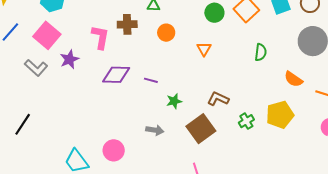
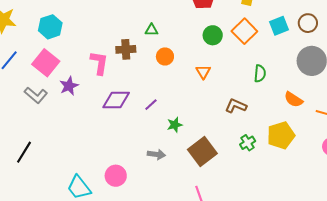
purple line: (151, 80) -> (151, 105), turned -56
brown L-shape: (218, 99) -> (236, 106), moved

